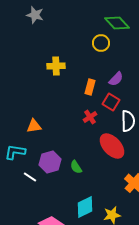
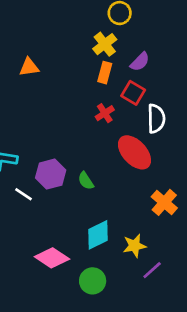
yellow cross: (56, 66) -> (105, 44), moved, turned -36
orange triangle: (34, 126) -> (29, 67), moved

